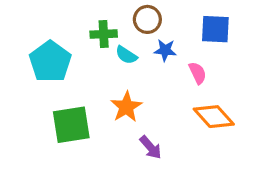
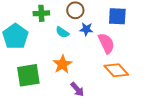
green cross: (104, 34) -> (41, 13), moved
pink semicircle: (198, 73) -> (106, 43), size x1.5

